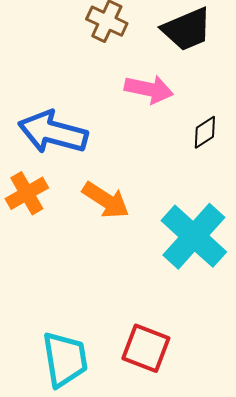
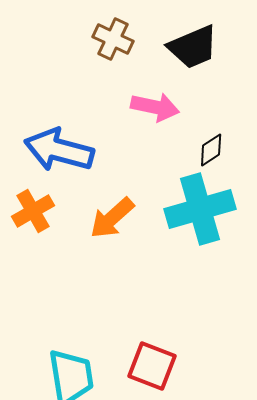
orange arrow: (106, 200) -> (112, 218), turned 105
cyan cross: (194, 236) -> (200, 209), moved, turned 32

